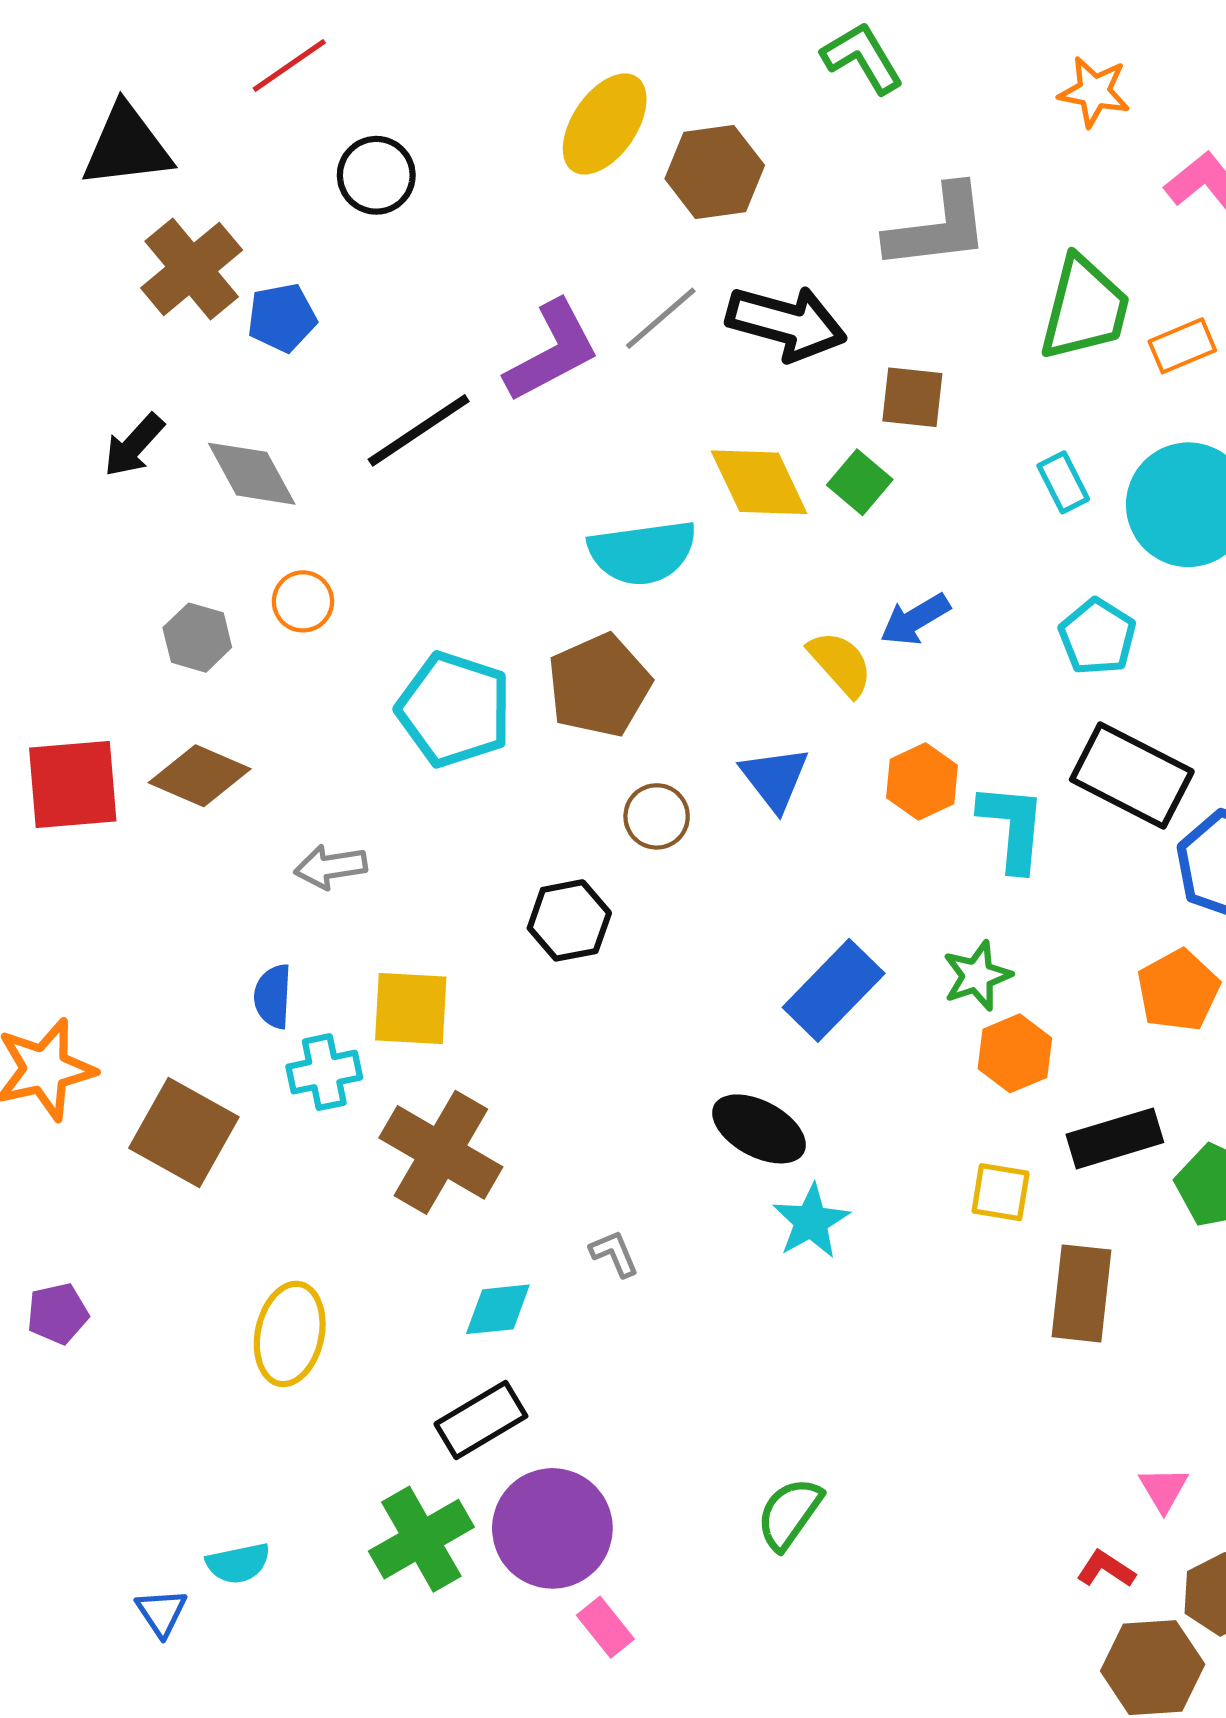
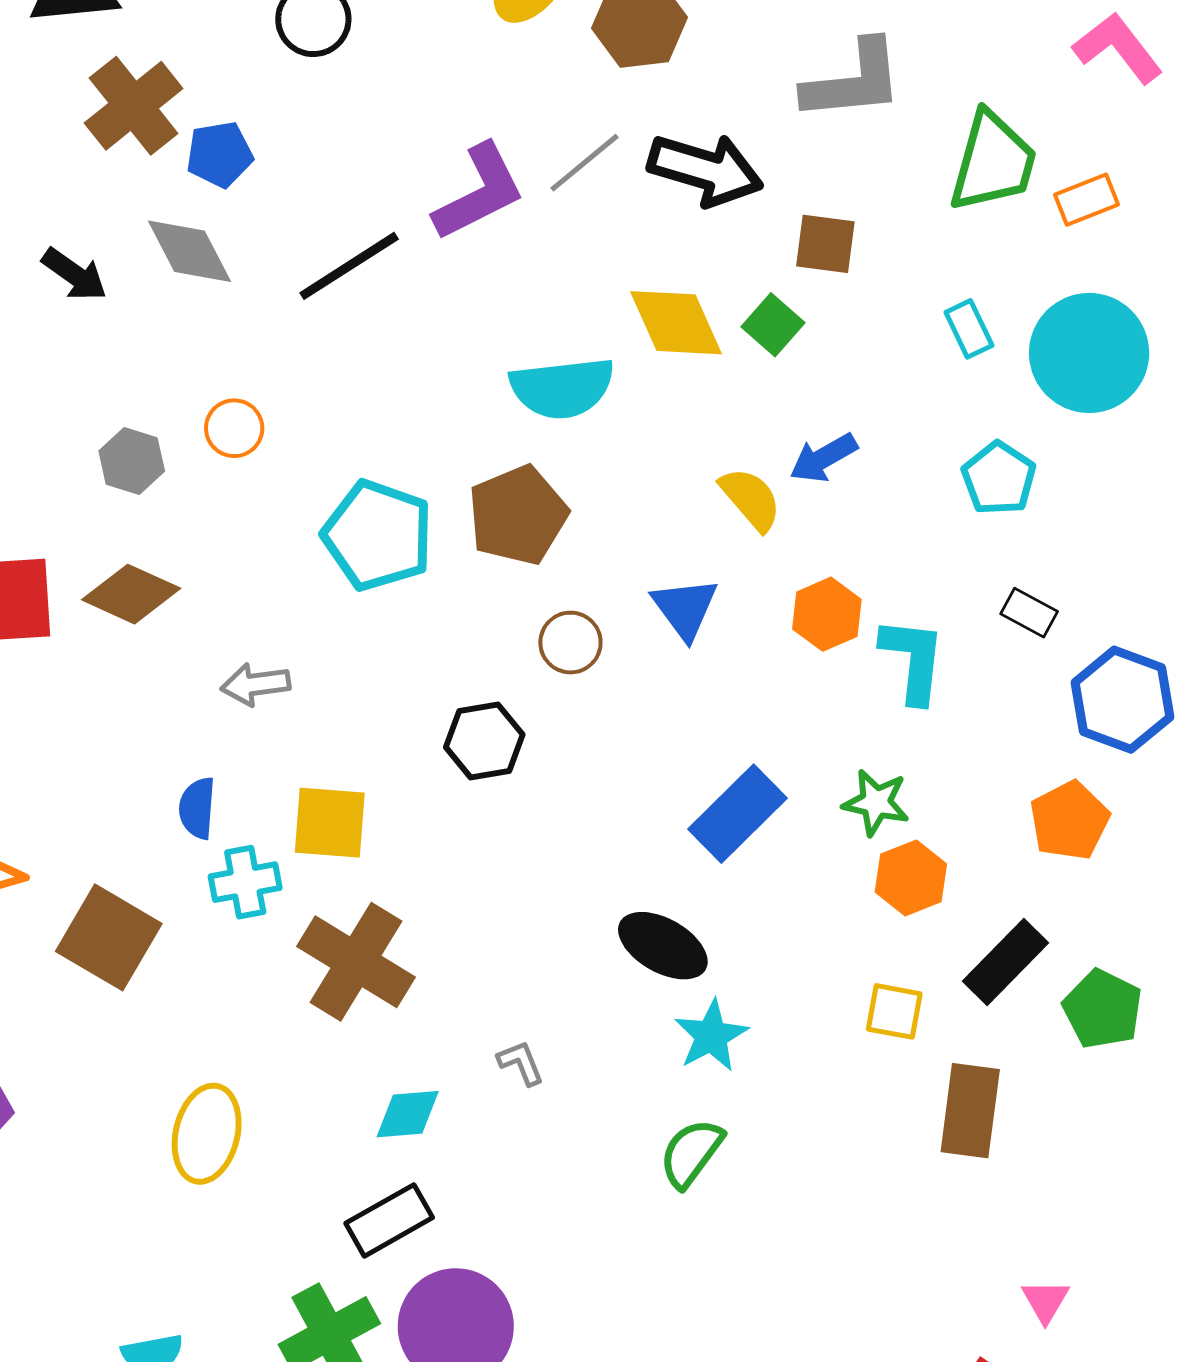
black arrow: (134, 445) -> (74, 274), turned -98
gray diamond: (252, 474) -> (190, 251), moved
black rectangle: (1132, 776) -> (1029, 613), size x0.5
green star: (977, 976) -> (876, 802), turned 30
black rectangle: (1115, 1138) -> (1005, 962), turned -30
green semicircle: (789, 1514) -> (691, 1153), moved

